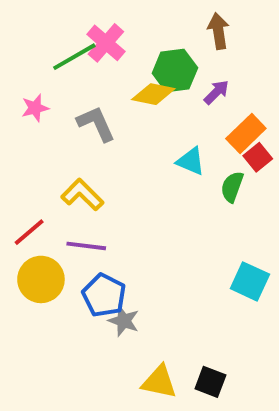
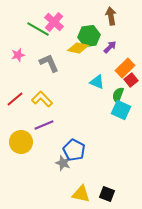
green line: (74, 57) -> (38, 29), turned 60
red line: (29, 232) -> (15, 99), moved
purple line: (86, 246) -> (44, 125), turned -30
cyan square: (250, 281) -> (121, 110), moved
blue pentagon: (104, 295) -> (74, 150), moved

